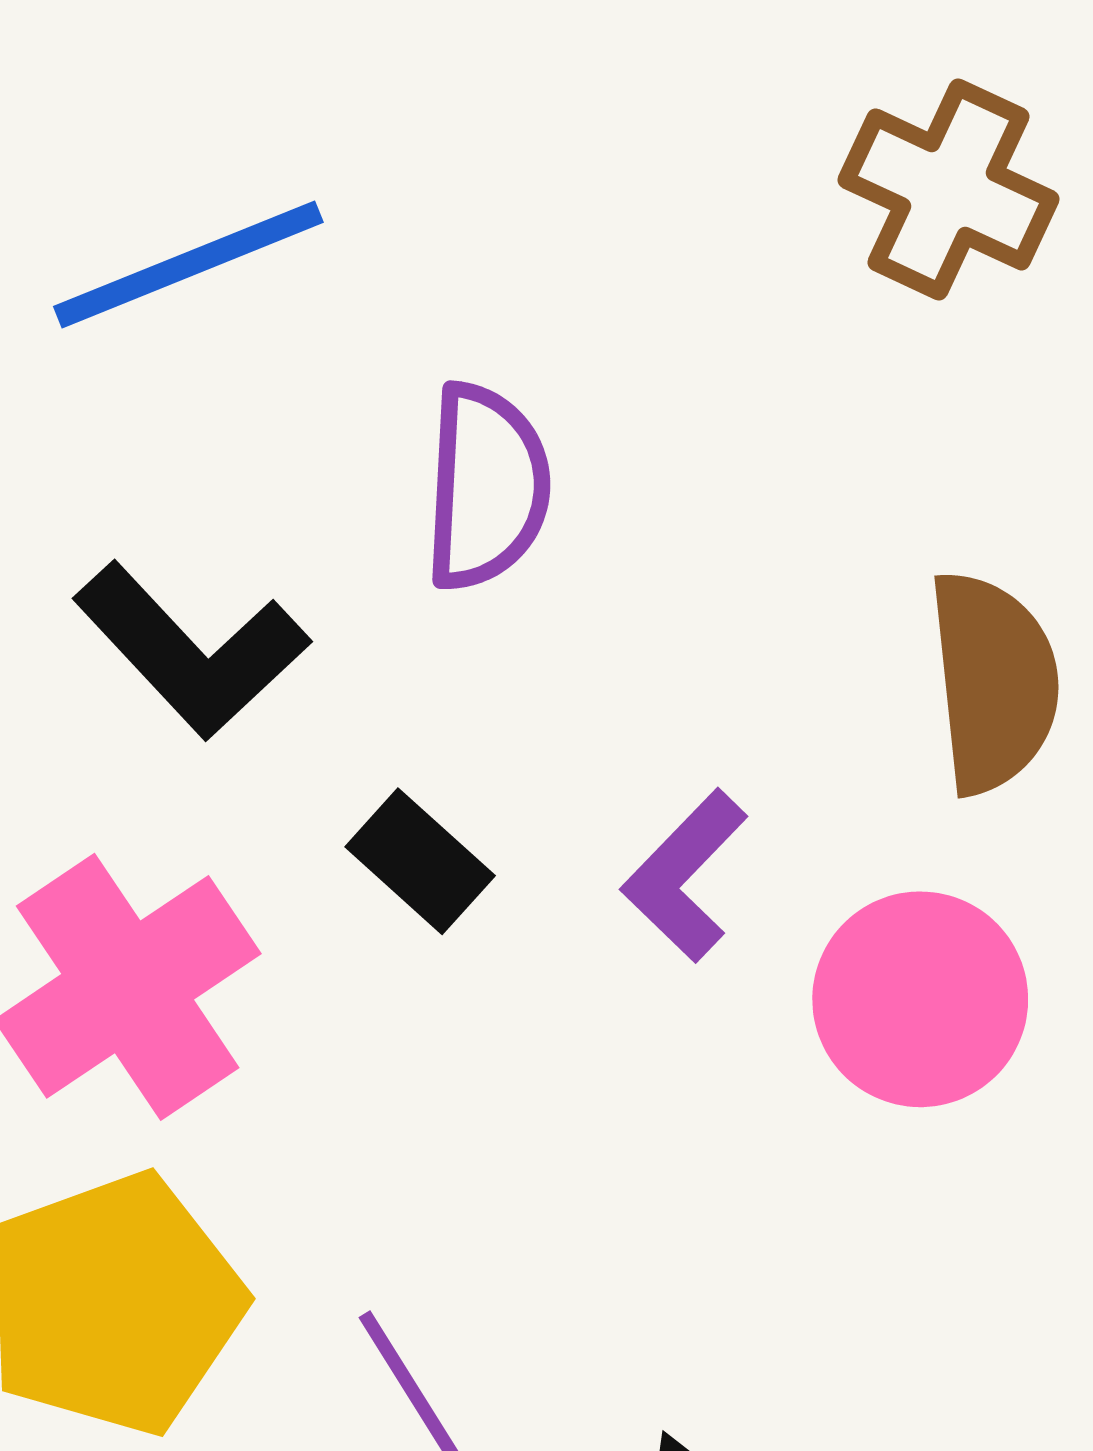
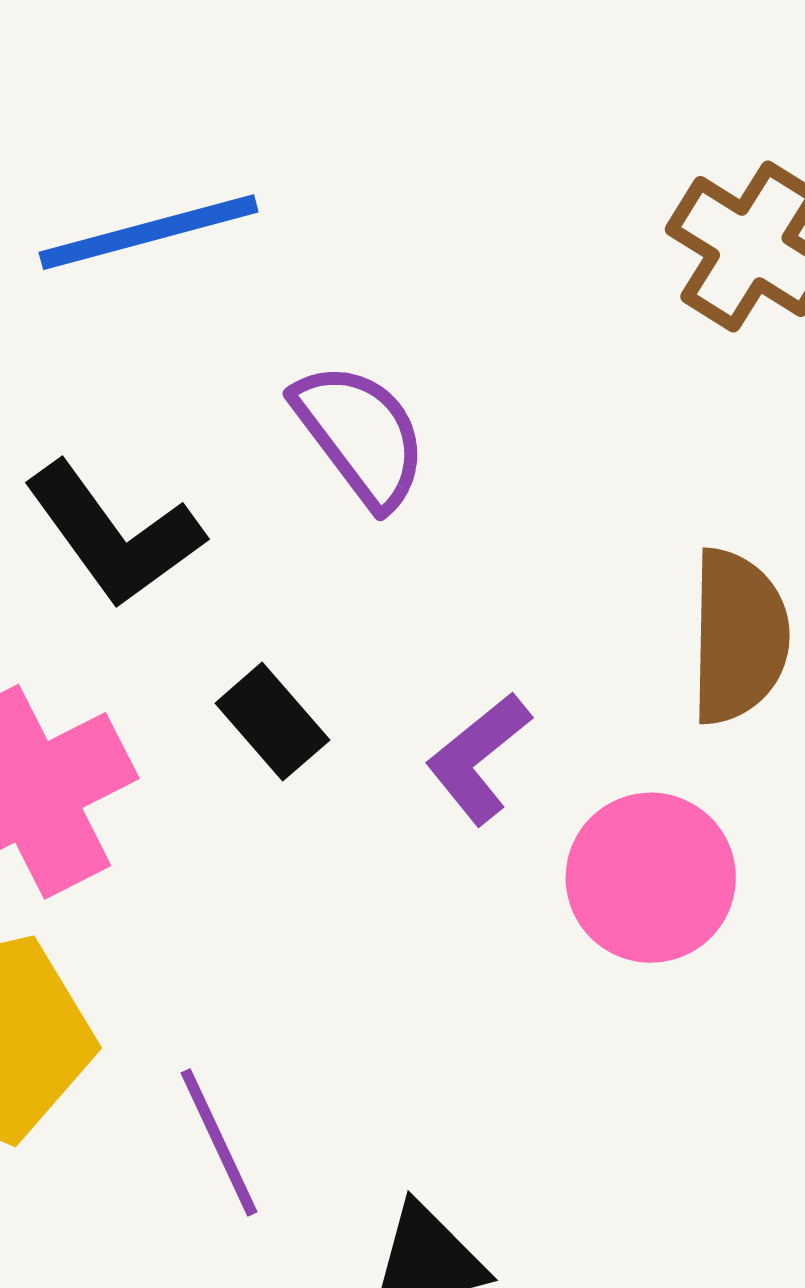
purple semicircle: (486, 487) -> (360, 435), turned -47

